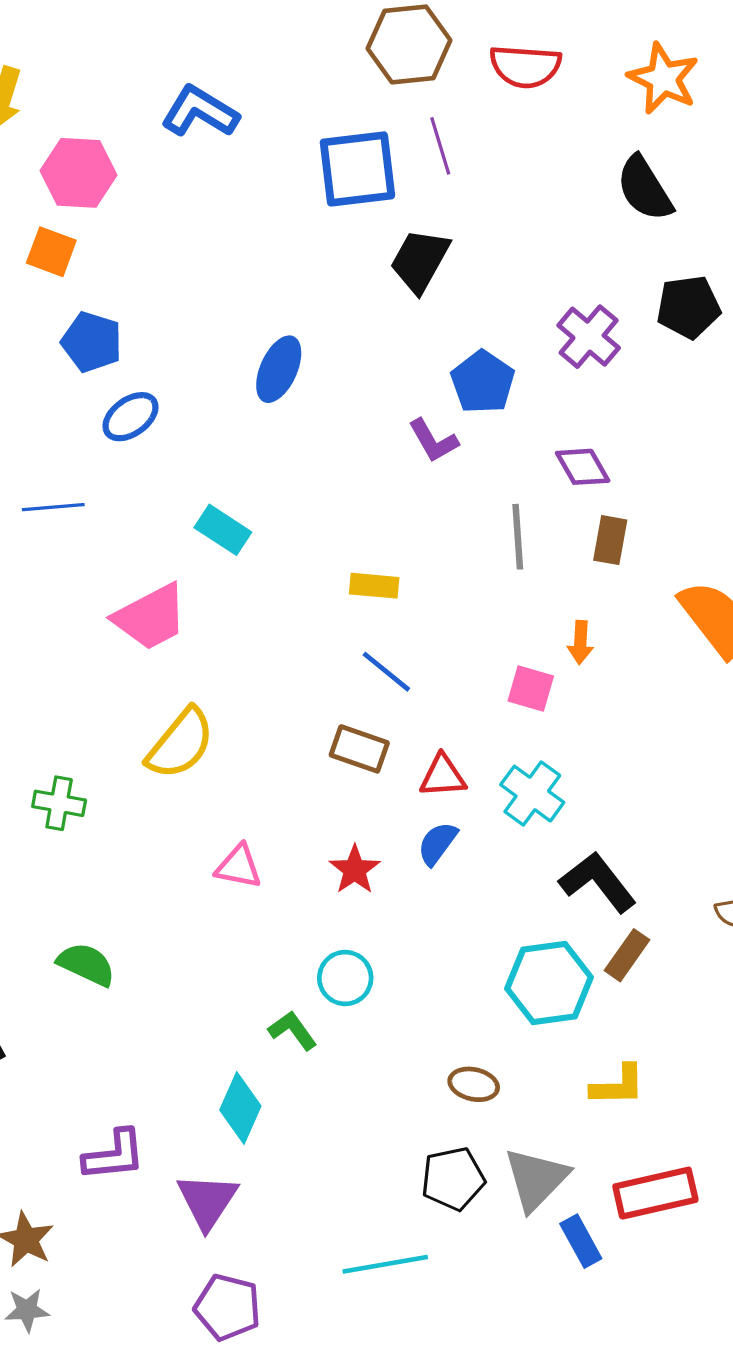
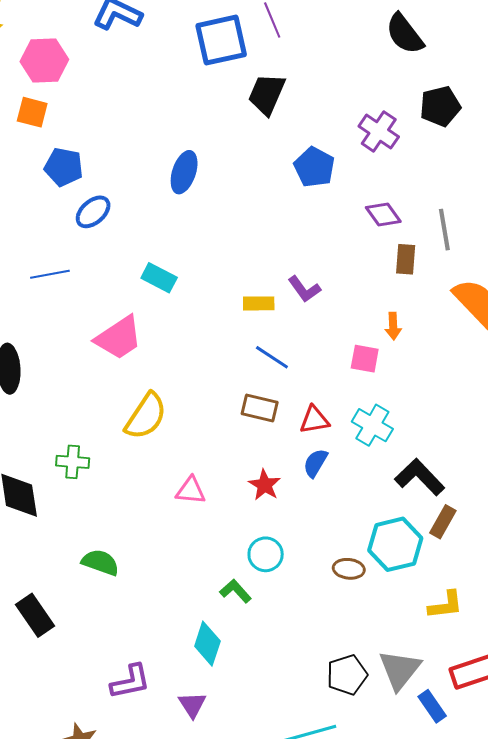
purple L-shape: (433, 441) -> (304, 289), moved
gray line: (518, 537) -> (444, 230), moved
brown ellipse: (474, 1084) -> (349, 569), moved
purple triangle: (207, 1201) -> (192, 705), size x0.7

